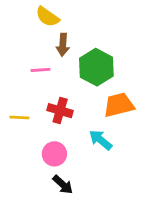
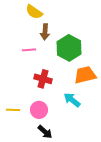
yellow line: (19, 118) -> (13, 110), moved

